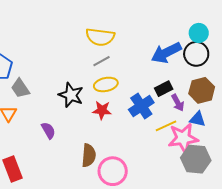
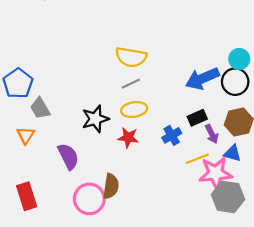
black star: (71, 95) -> (95, 119), turned 30
blue cross: (141, 106) -> (172, 135), size x0.7
purple semicircle: (48, 130) -> (68, 156), size x1.4
pink circle: (113, 171) -> (89, 199), moved

